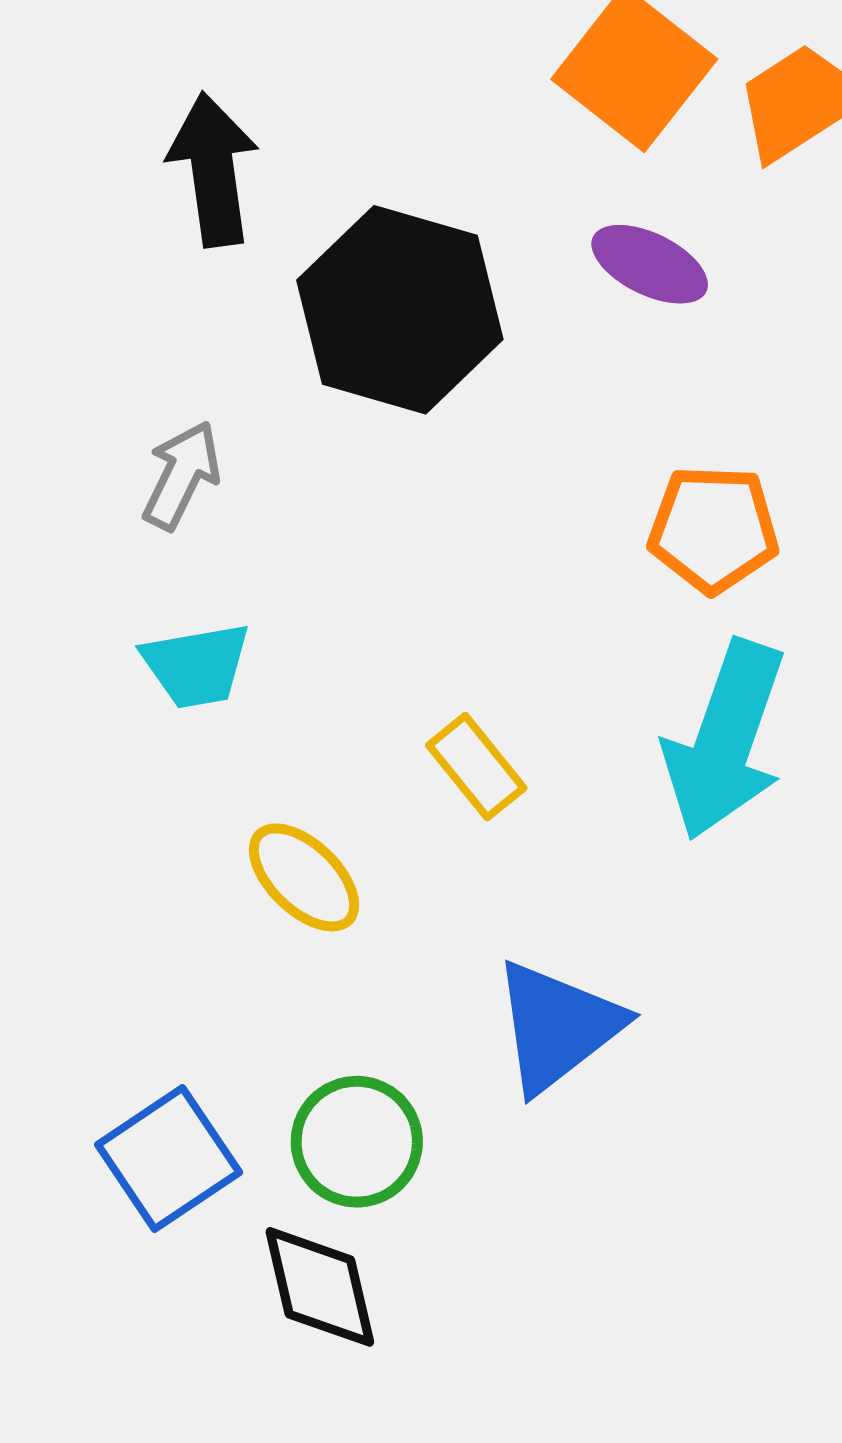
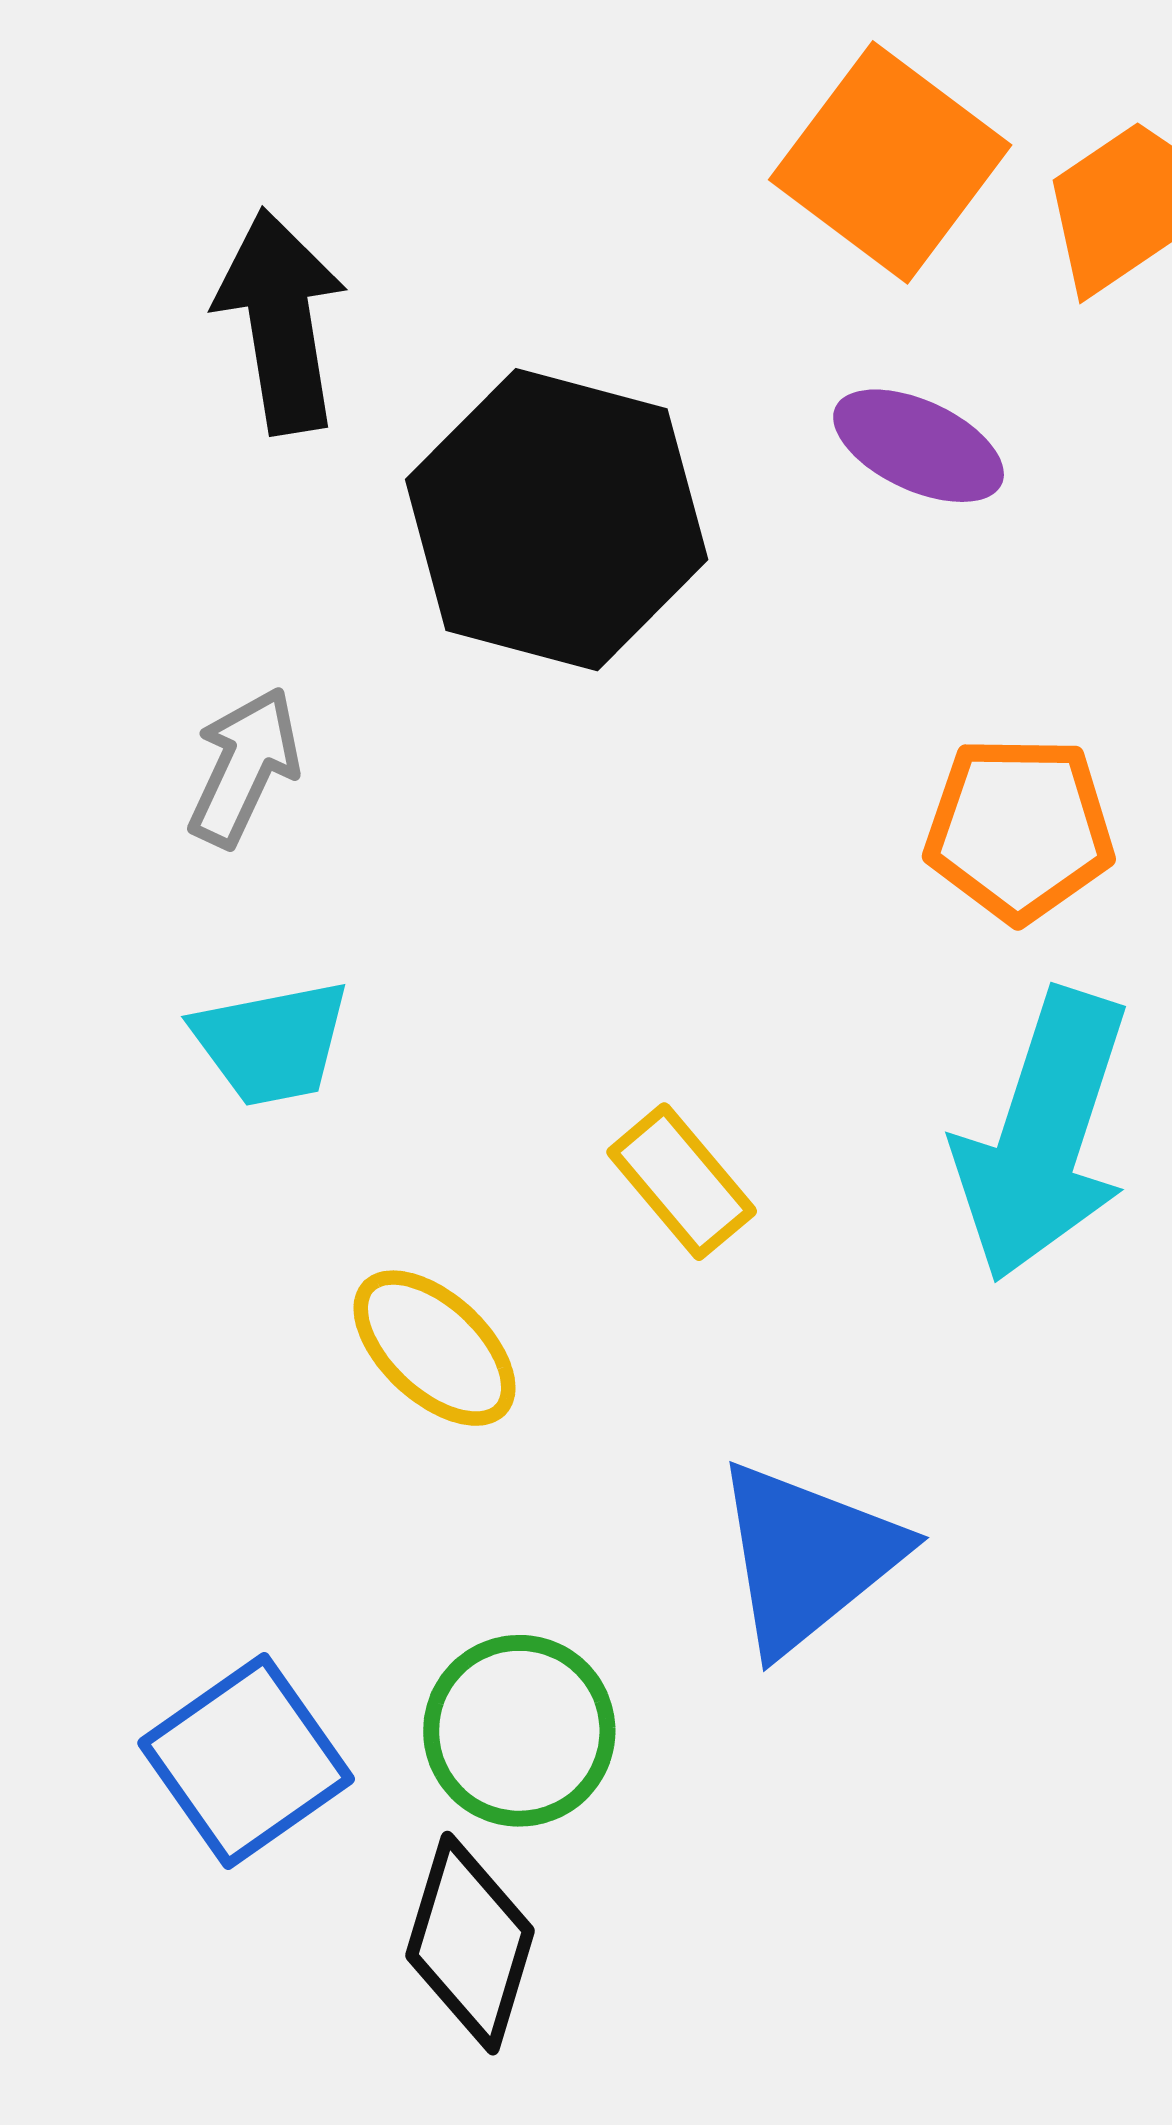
black diamond: (320, 1287) -> (470, 1943), turned 31

